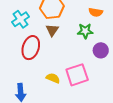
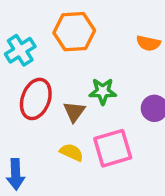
brown triangle: (52, 30) -> (74, 112), moved
green star: (85, 31) -> (103, 91), moved

